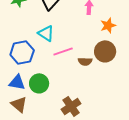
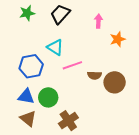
brown circle: (105, 51) -> (115, 82), moved
brown cross: (71, 106) -> (68, 121), moved

